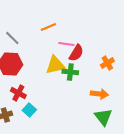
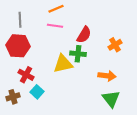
gray line: (12, 38) -> (20, 20), turned 42
pink line: (66, 44) -> (55, 26), moved
yellow triangle: (55, 65) -> (63, 64), moved

